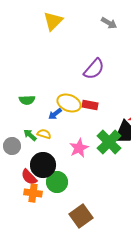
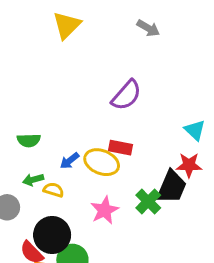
yellow ellipse: (69, 103) -> (102, 162), moved
green arrow: (30, 135) -> (33, 180), moved, turned -56
green cross: (109, 142) -> (148, 201), size x0.7

